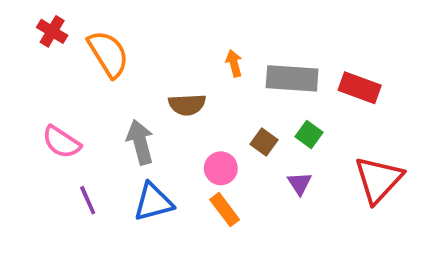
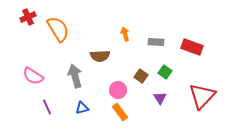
red cross: (52, 31) -> (28, 17), turned 35
gray rectangle: (292, 78) -> (156, 42), size x0.6
blue triangle: (153, 202) -> (82, 108), size x0.6

